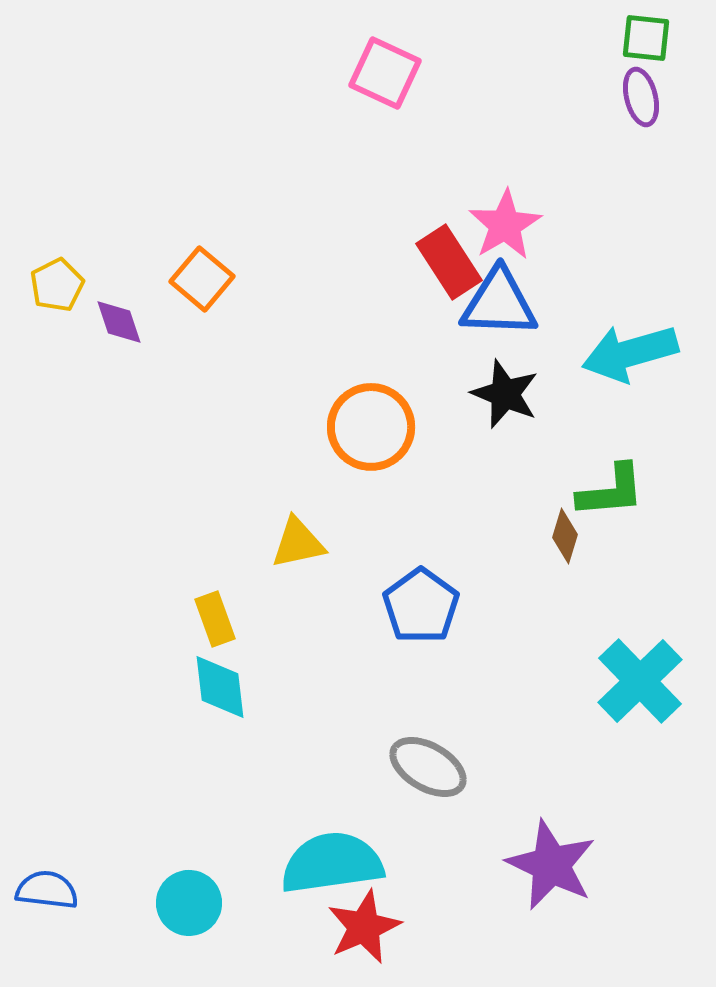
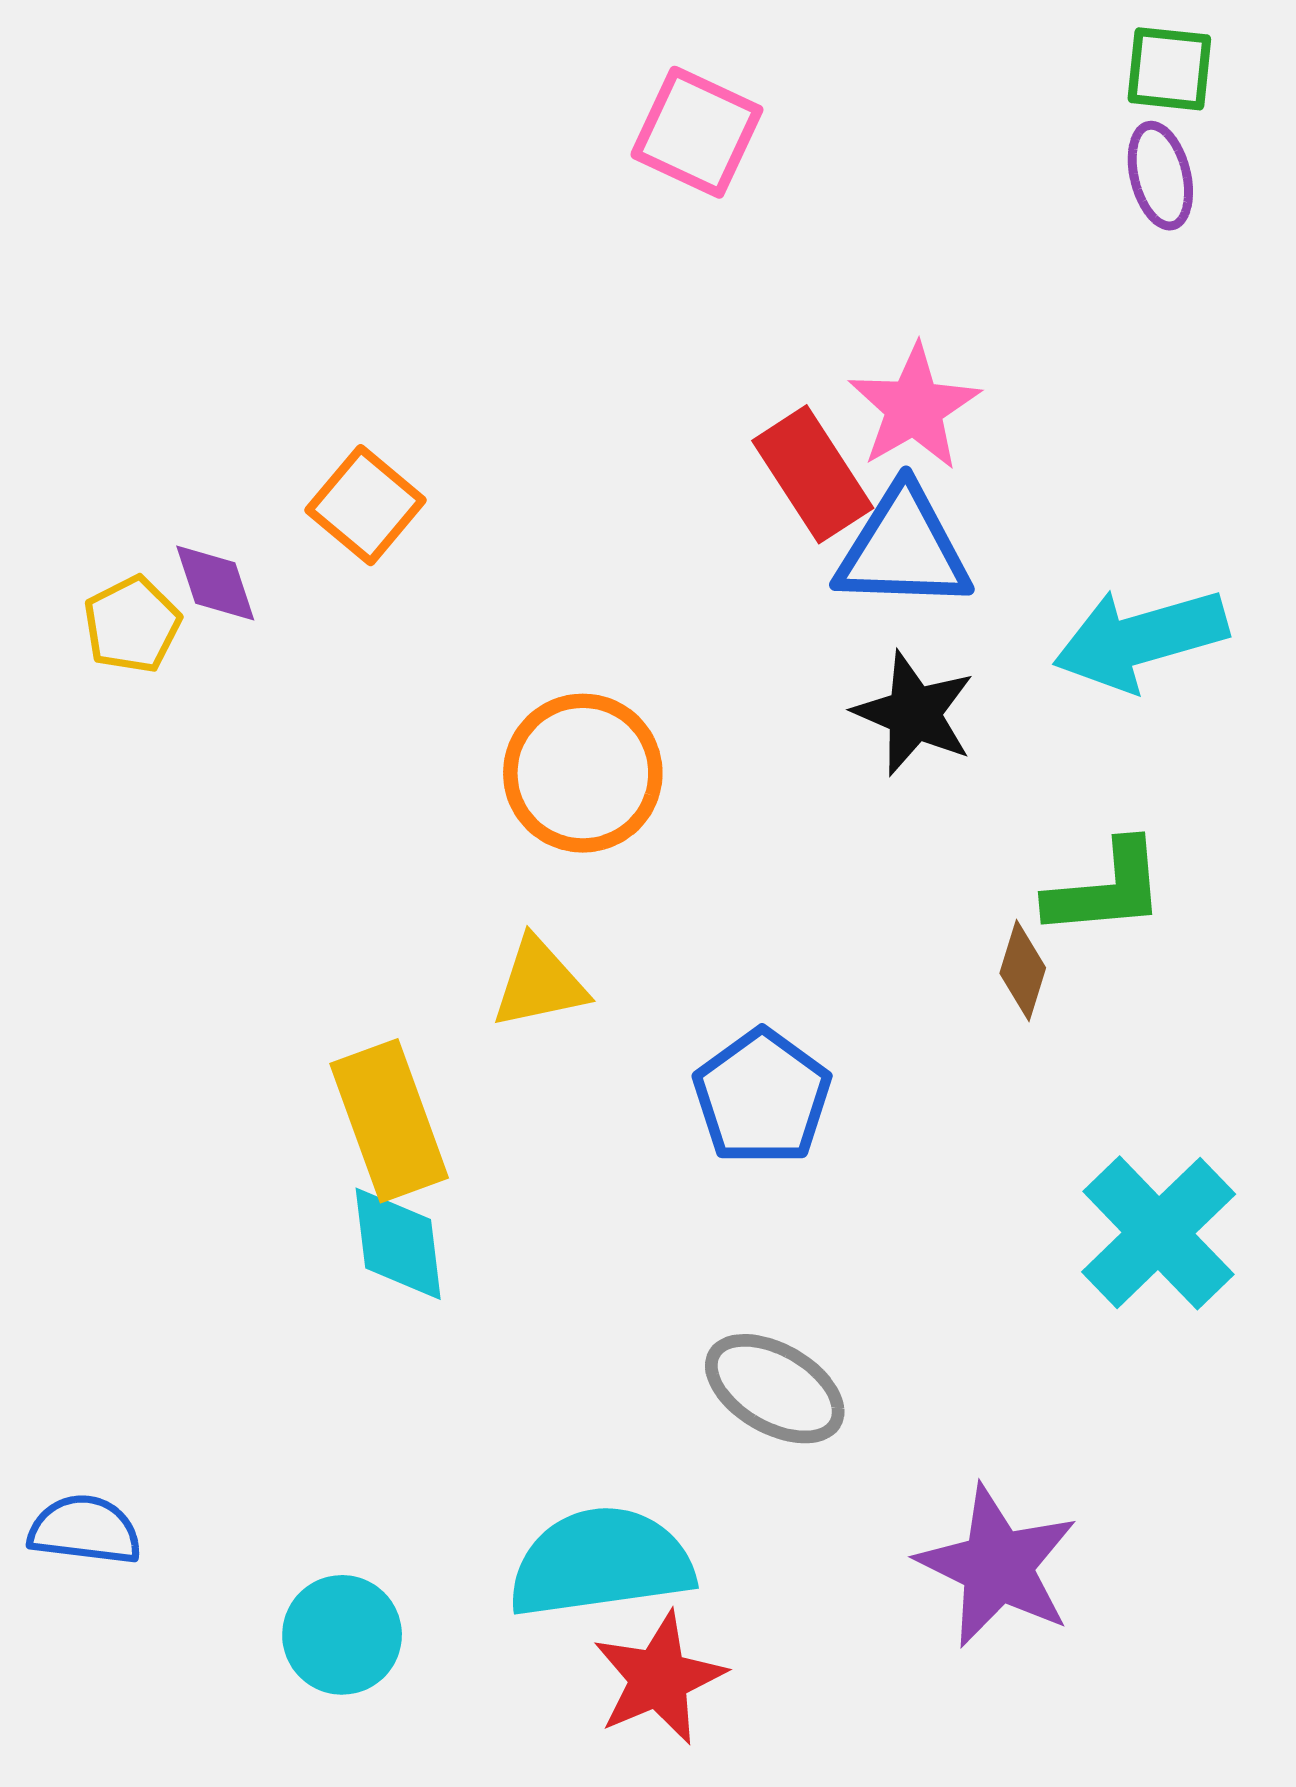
yellow pentagon: (57, 285) -> (132, 625), moved
orange circle: (371, 427) -> (583, 773), moved
yellow rectangle: (215, 619) -> (389, 1121), size x1.6
blue semicircle: (47, 890) -> (85, 1530), moved

